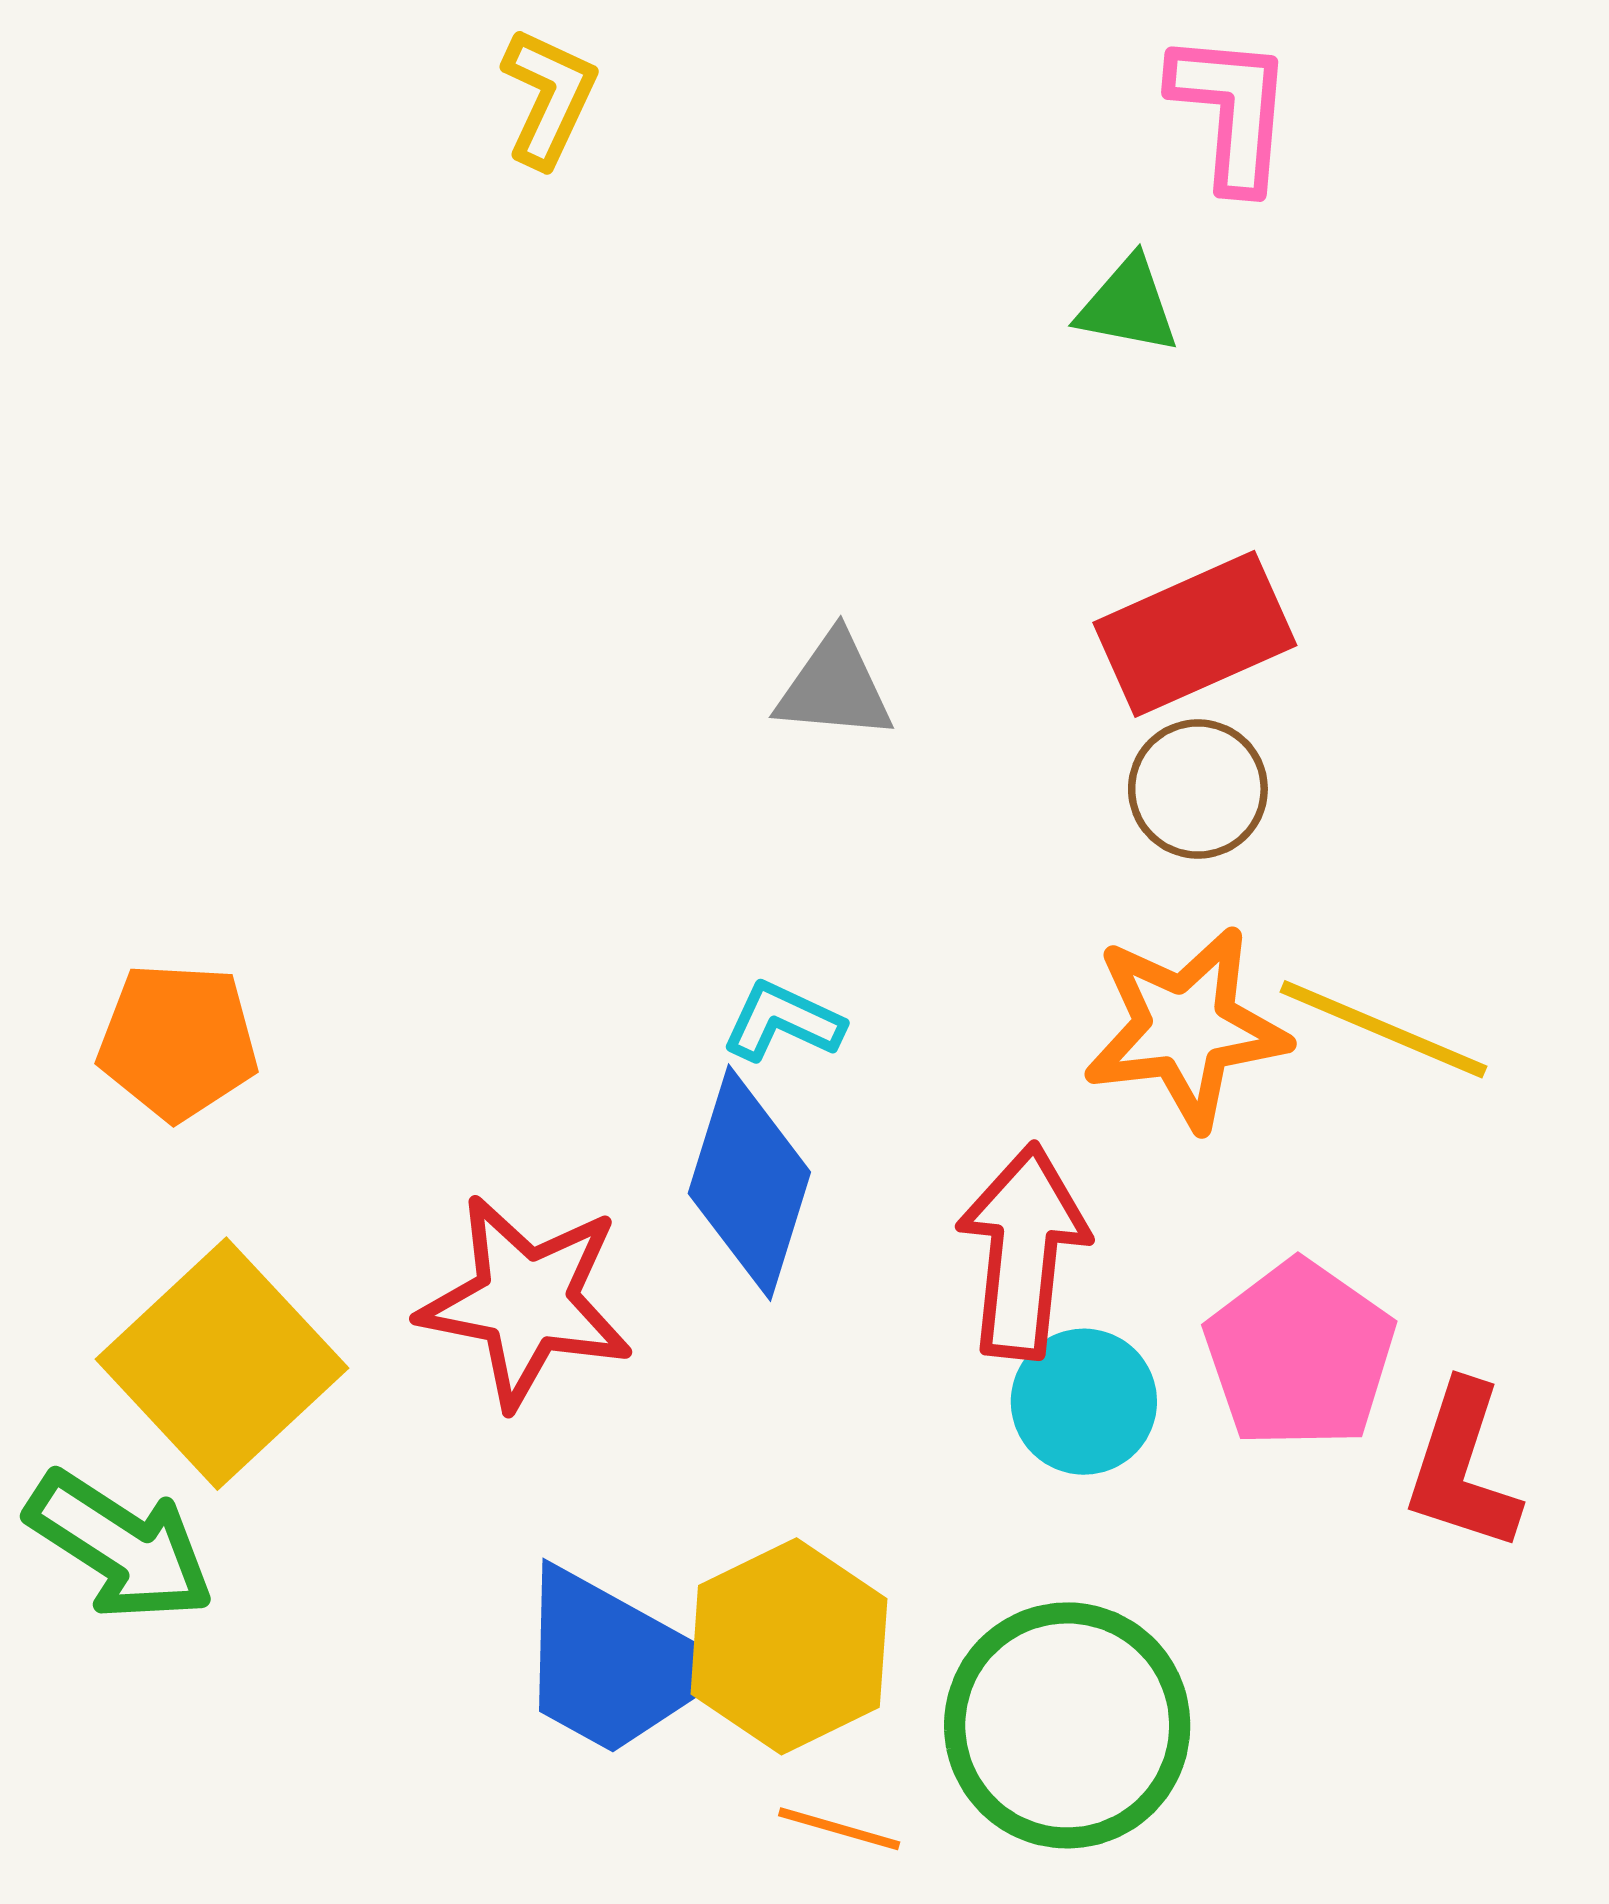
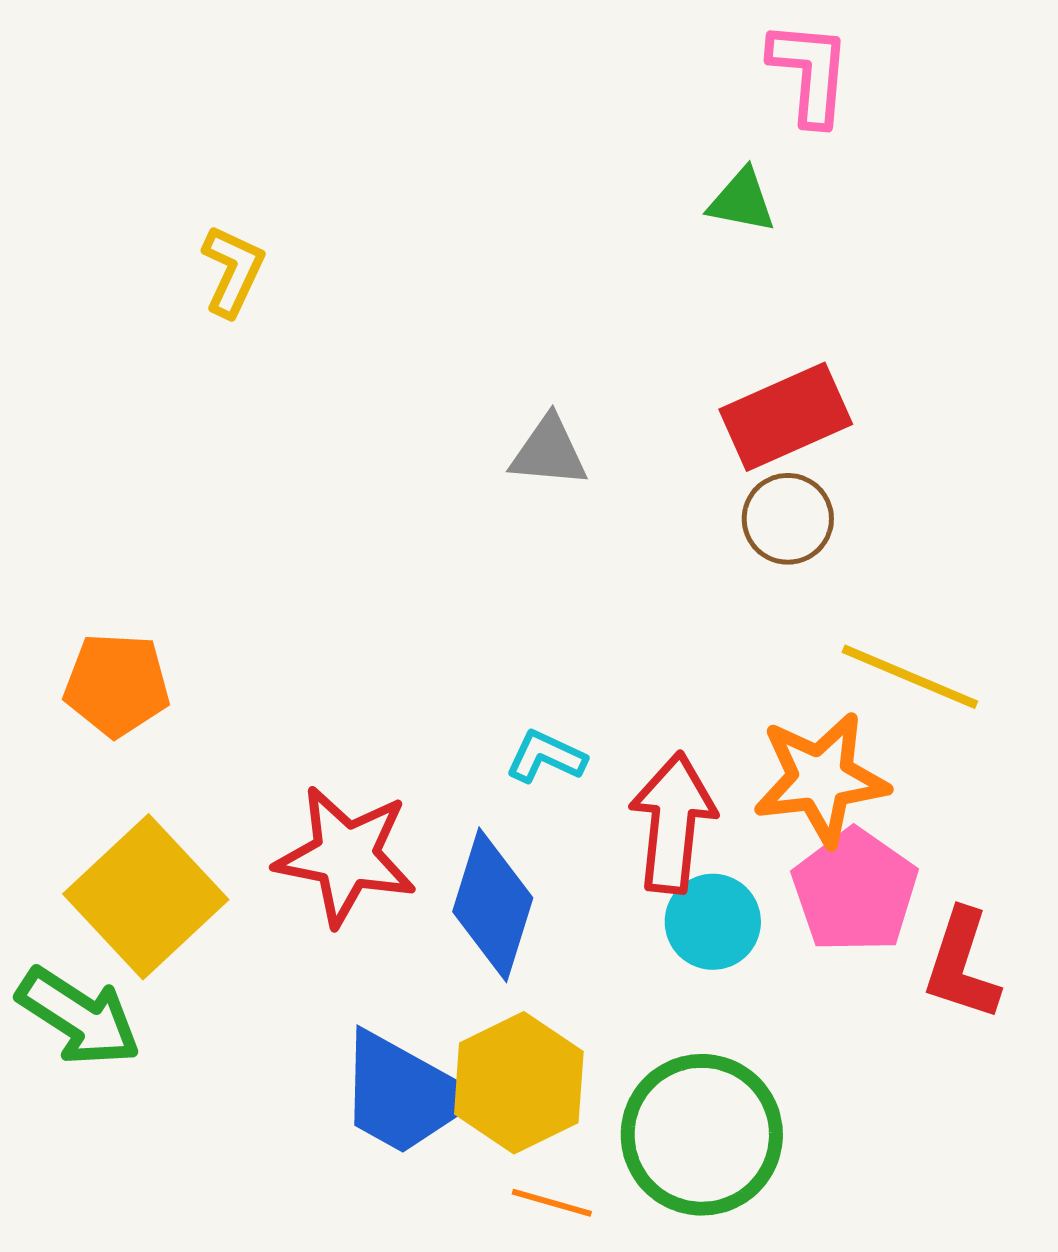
yellow L-shape: (549, 97) -> (233, 271), moved
cyan L-shape: (783, 1022) -> (546, 757), moved
orange star: (1186, 1028) -> (821, 779), moved
blue diamond: (749, 1183) -> (493, 905), moved

